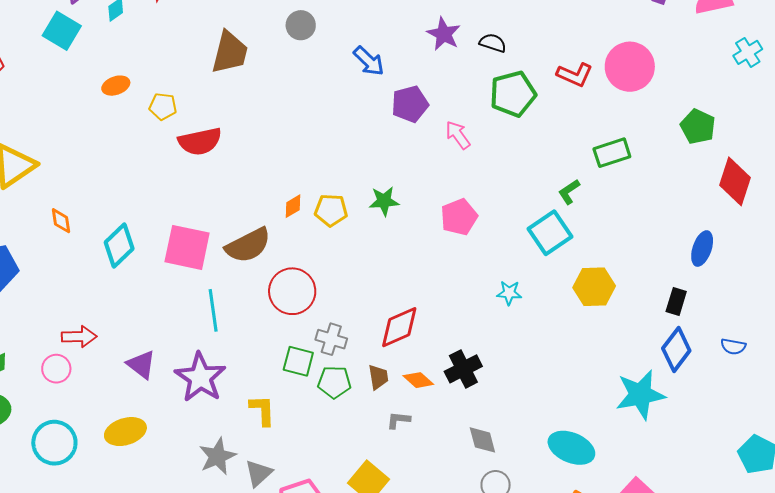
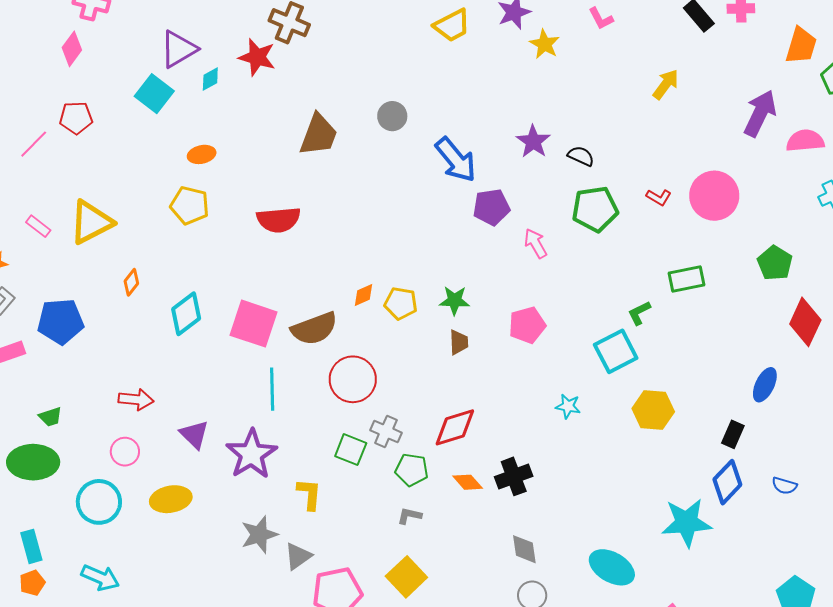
blue arrow: (369, 61) -> (456, 160), size x1.4
red L-shape: (575, 75) -> (659, 197), size x0.7
yellow pentagon: (163, 106) -> (190, 205), moved, size x1.4
orange diamond: (61, 221) -> (131, 282), turned 40
pink circle: (56, 369) -> (125, 452), moved
brown trapezoid: (378, 377) -> (459, 342), moved
green pentagon: (334, 382) -> (412, 470), moved
gray L-shape: (398, 420) -> (409, 516), moved

